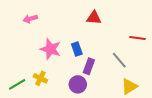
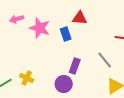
pink star: (51, 49) -> (40, 28), moved
blue rectangle: (77, 49) -> (66, 34), moved

